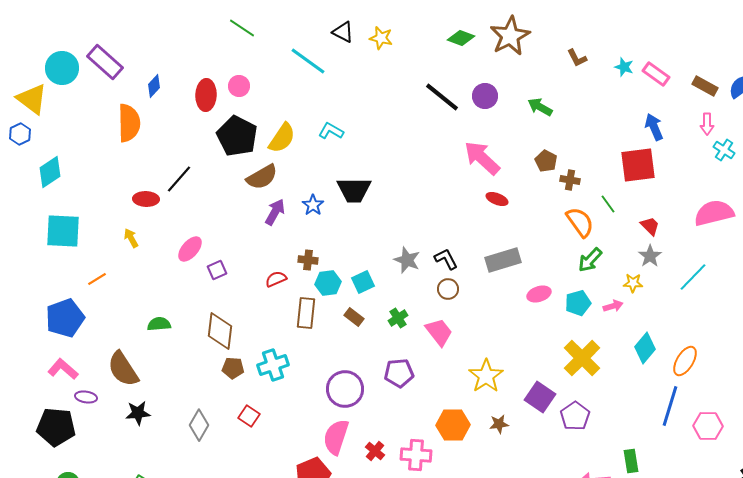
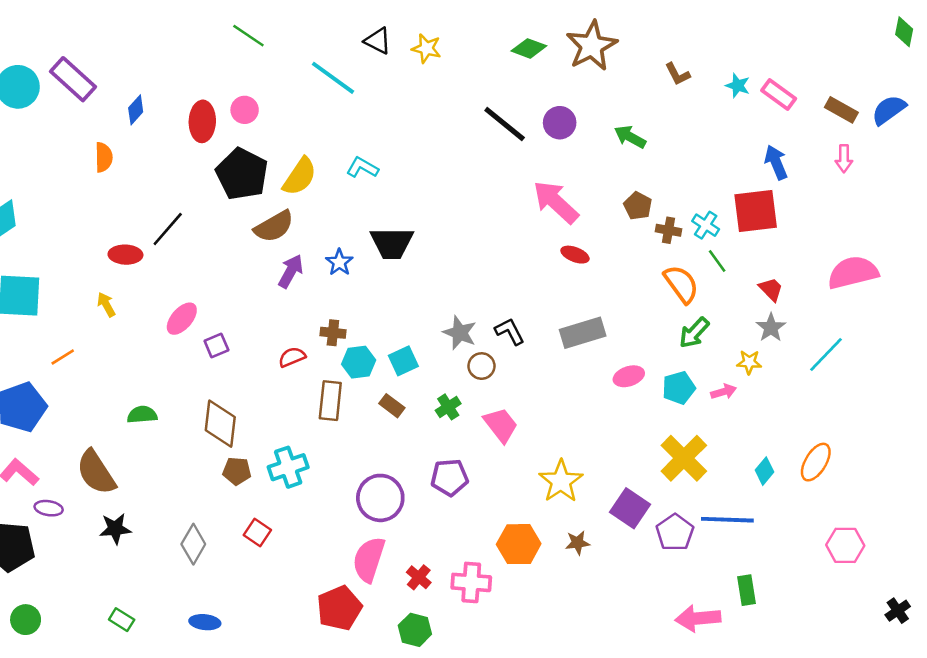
orange semicircle: (129, 123) -> (104, 157), size x0.6
cyan cross: (724, 150) -> (706, 225), moved
brown circle: (448, 289) -> (481, 366), moved
cyan diamond: (645, 348) -> (765, 471), moved, size x0.7
blue line: (670, 406) -> (727, 520), moved, turned 75

